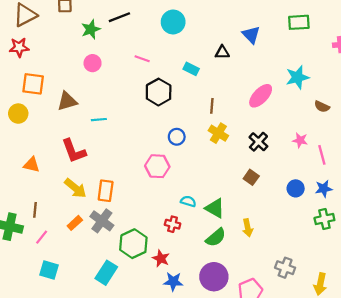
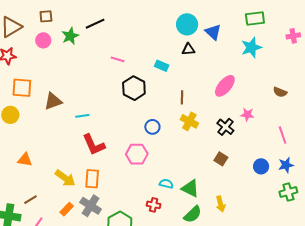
cyan circle: (173, 22) -> (187, 24), moved
pink circle: (93, 63) -> (43, 40), moved
cyan star: (297, 77) -> (251, 47), moved
pink star: (300, 140) -> (247, 115), moved
red L-shape: (74, 151) -> (94, 145), moved
brown line: (35, 210) -> (30, 200), turned 56

